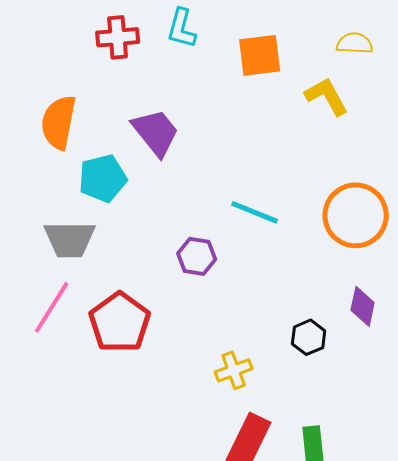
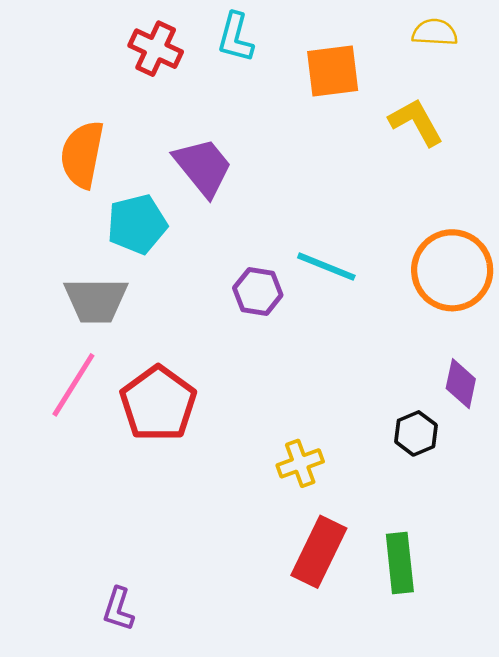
red cross: (118, 37) -> (156, 49), turned 30
yellow semicircle: (355, 43) -> (435, 32), moved
purple hexagon: (197, 256) -> (258, 291), moved
black hexagon: (309, 337) -> (416, 433), moved

